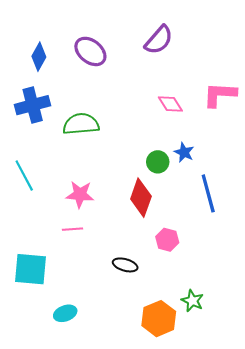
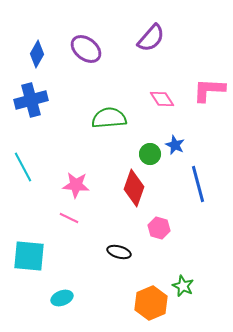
green semicircle: (81, 124) -> (109, 118), moved
pink line: (73, 229) -> (69, 218), turned 30

